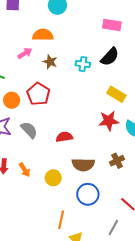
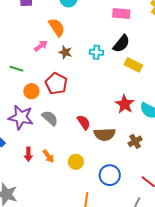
orange semicircle: (43, 35) -> (57, 27), turned 60
yellow rectangle: (116, 94) -> (133, 65), moved
red star: (109, 121) -> (125, 104), turned -30
red semicircle: (64, 137) -> (84, 122), turned 70
brown semicircle: (83, 165) -> (105, 134), moved

